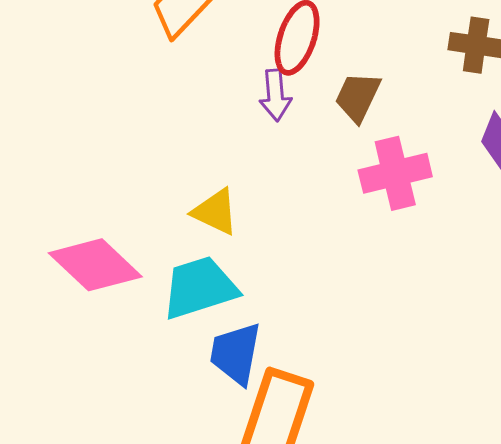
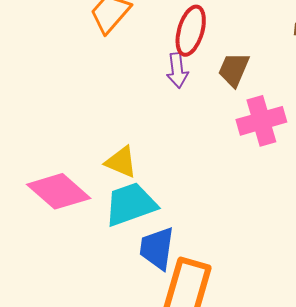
yellow triangle: (215, 212) -> (121, 162), moved

